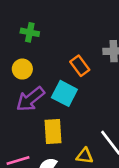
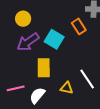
orange rectangle: (80, 66) -> (79, 26), moved

